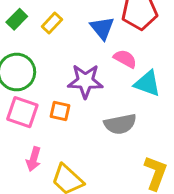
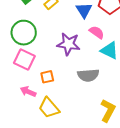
orange square: (60, 111) -> (47, 77), moved, turned -32
pink arrow: (34, 159) -> (28, 92), turned 91

